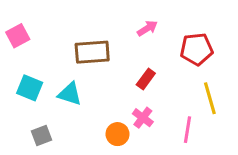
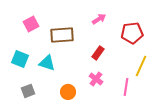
pink square: (18, 36) -> (31, 24), moved
yellow line: (210, 98) -> (141, 66), turned 40
orange circle: (118, 134) -> (68, 92), moved

